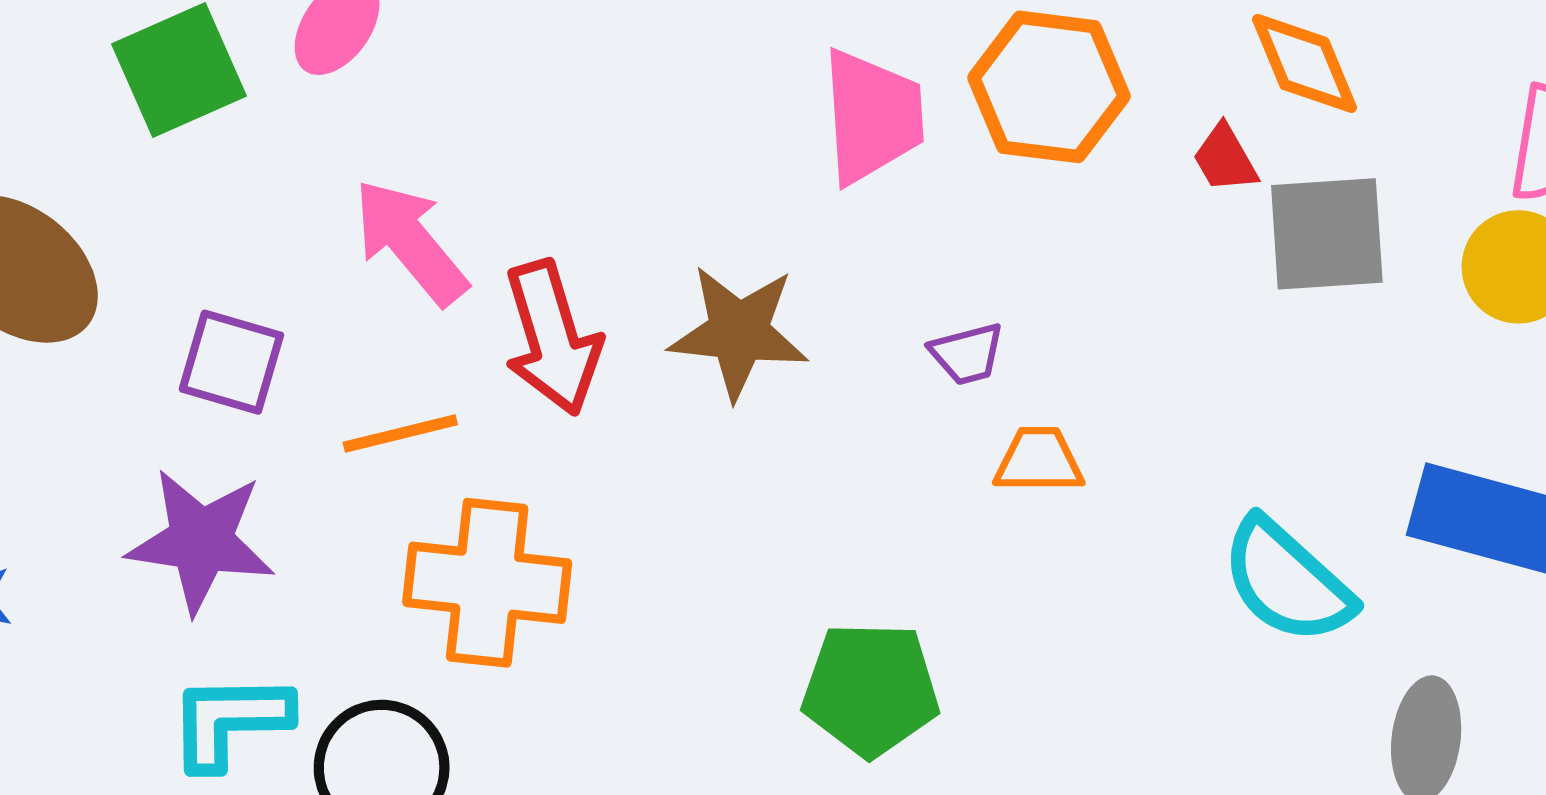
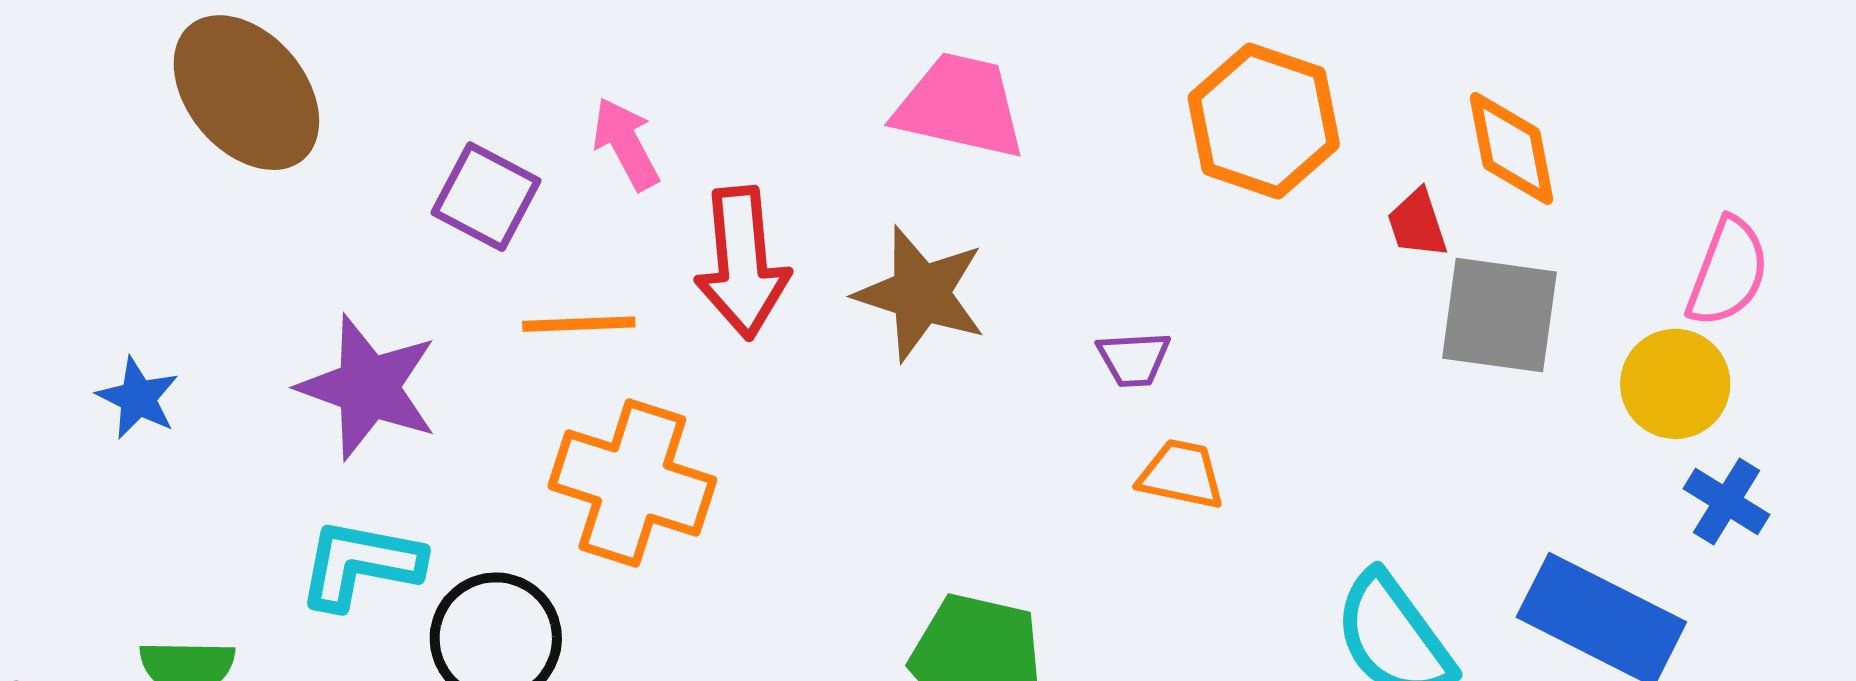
pink trapezoid: (872, 116) -> (960, 106), moved, turned -85
pink arrow: (410, 242) -> (626, 144), size x0.7
purple square: (231, 362) -> (486, 197), moved

